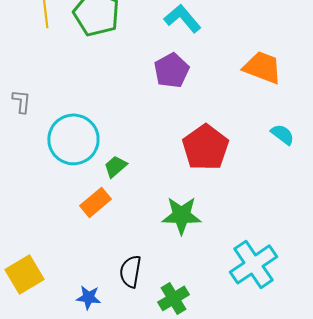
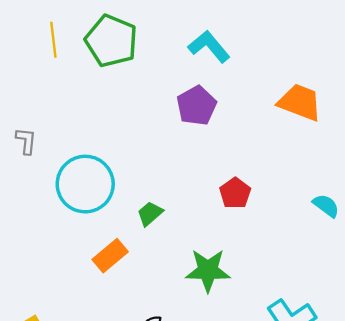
cyan semicircle: (282, 134) -> (326, 206), moved
red pentagon: (205, 147) -> (235, 193), size x0.6
green trapezoid: (115, 166) -> (150, 214), moved

